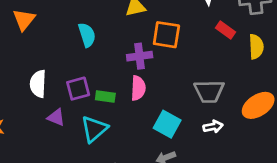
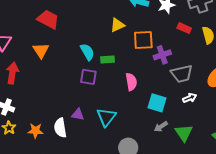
purple cross: (140, 56) -> (162, 55), moved
white semicircle: (38, 84) -> (60, 128), moved
purple square: (78, 89) -> (88, 77), moved, turned 36
green rectangle: (105, 96) -> (107, 60), moved

